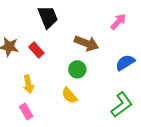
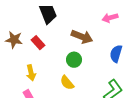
pink arrow: (118, 22) -> (110, 18), turned -147
blue semicircle: (125, 63) -> (116, 54), turned -42

